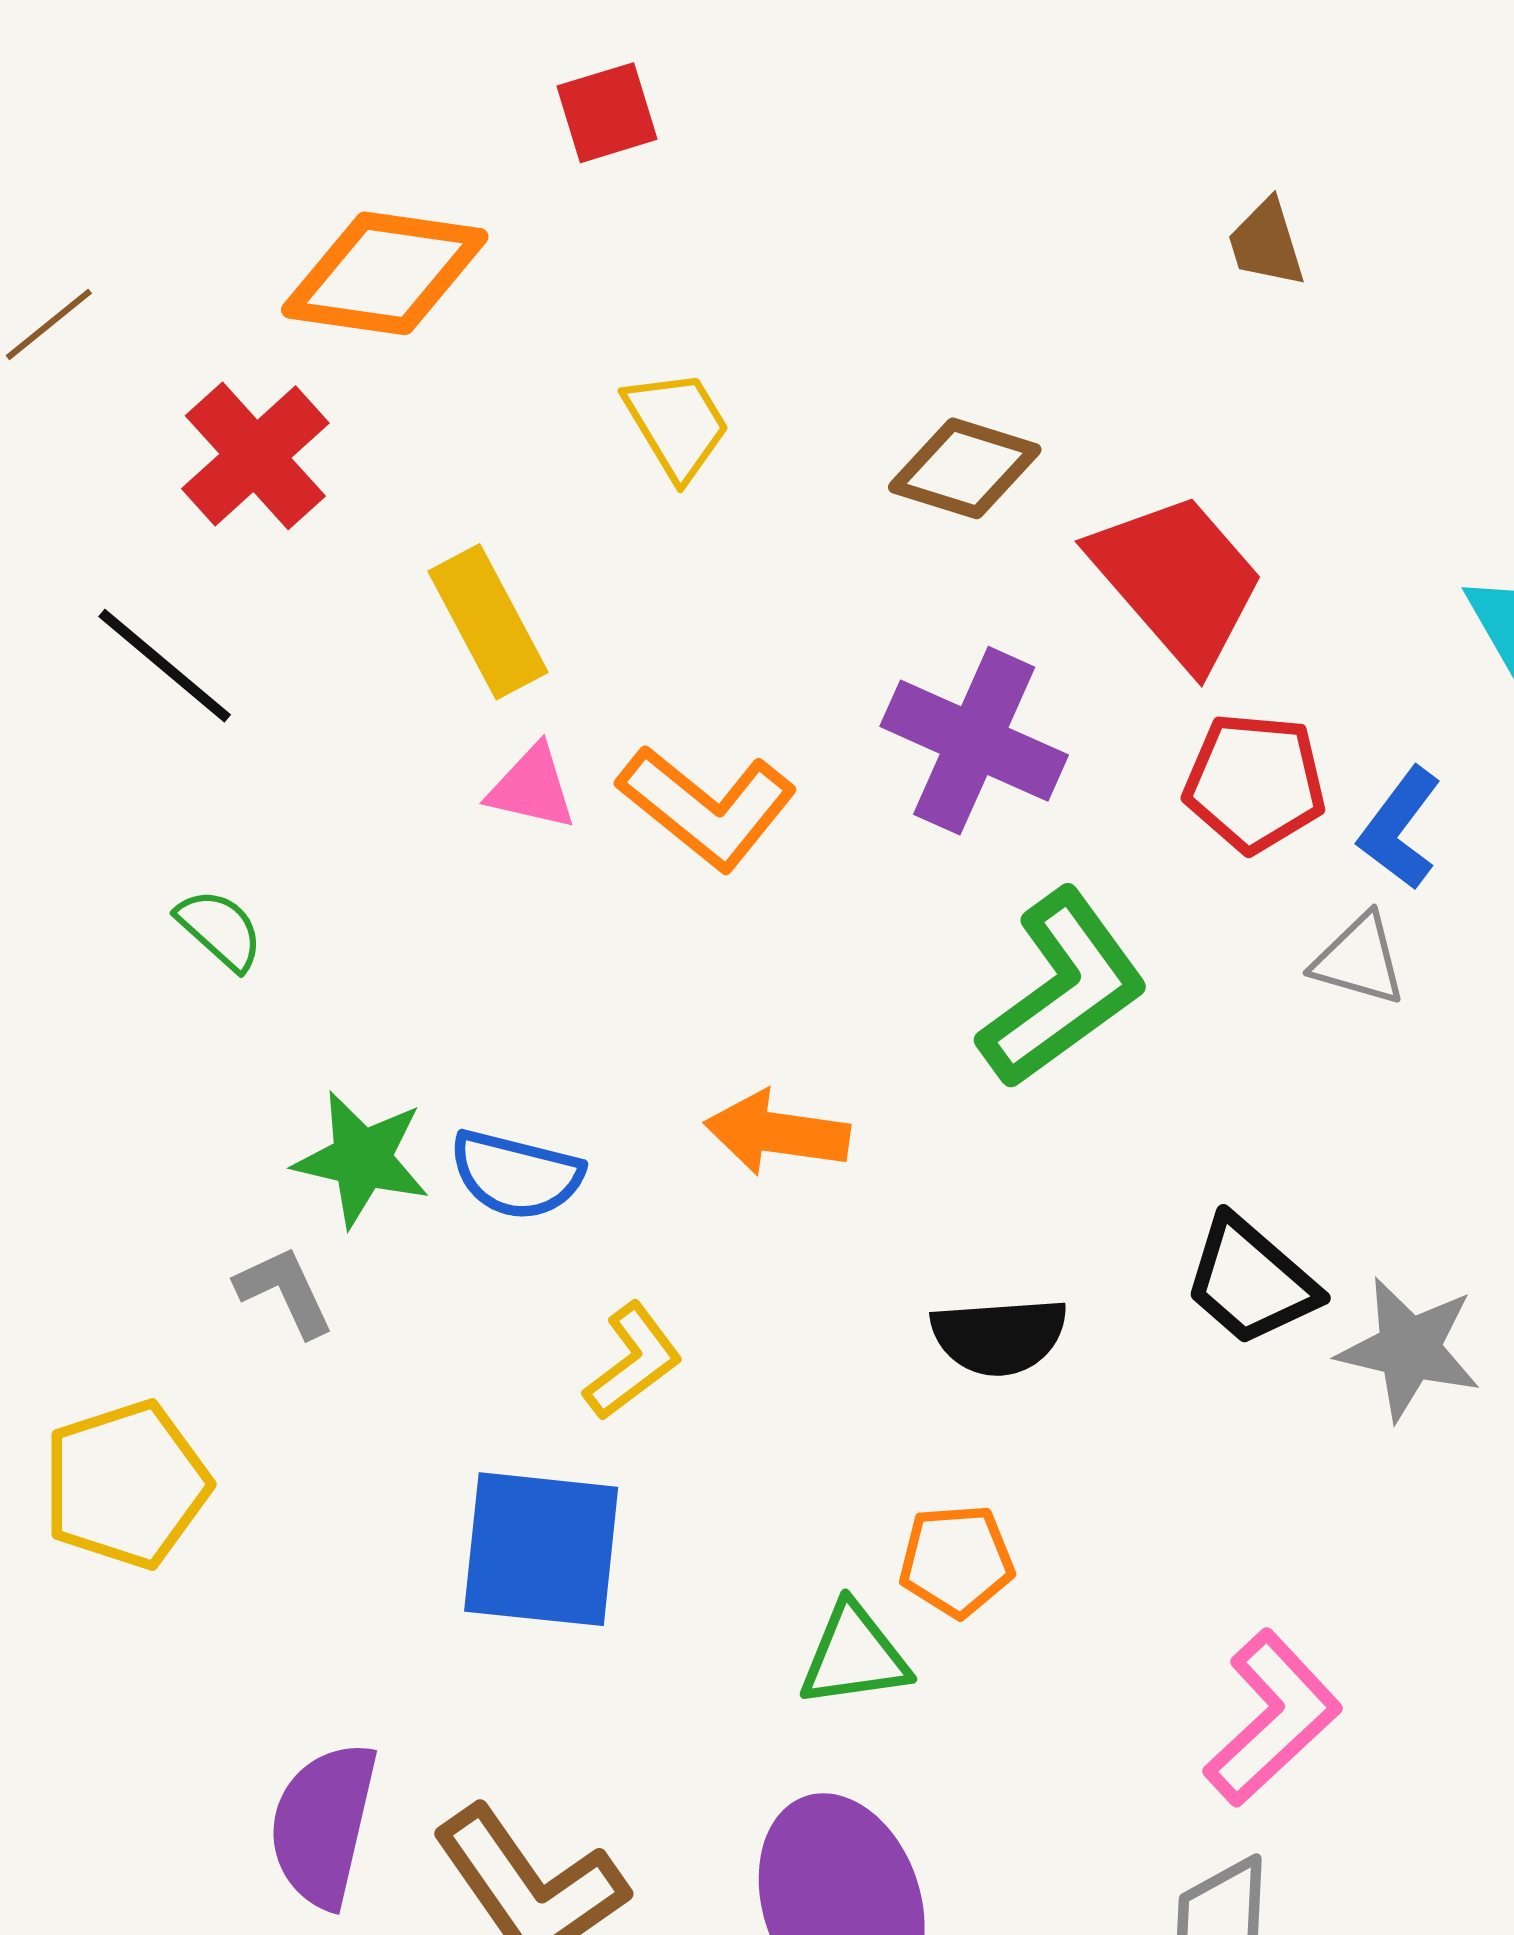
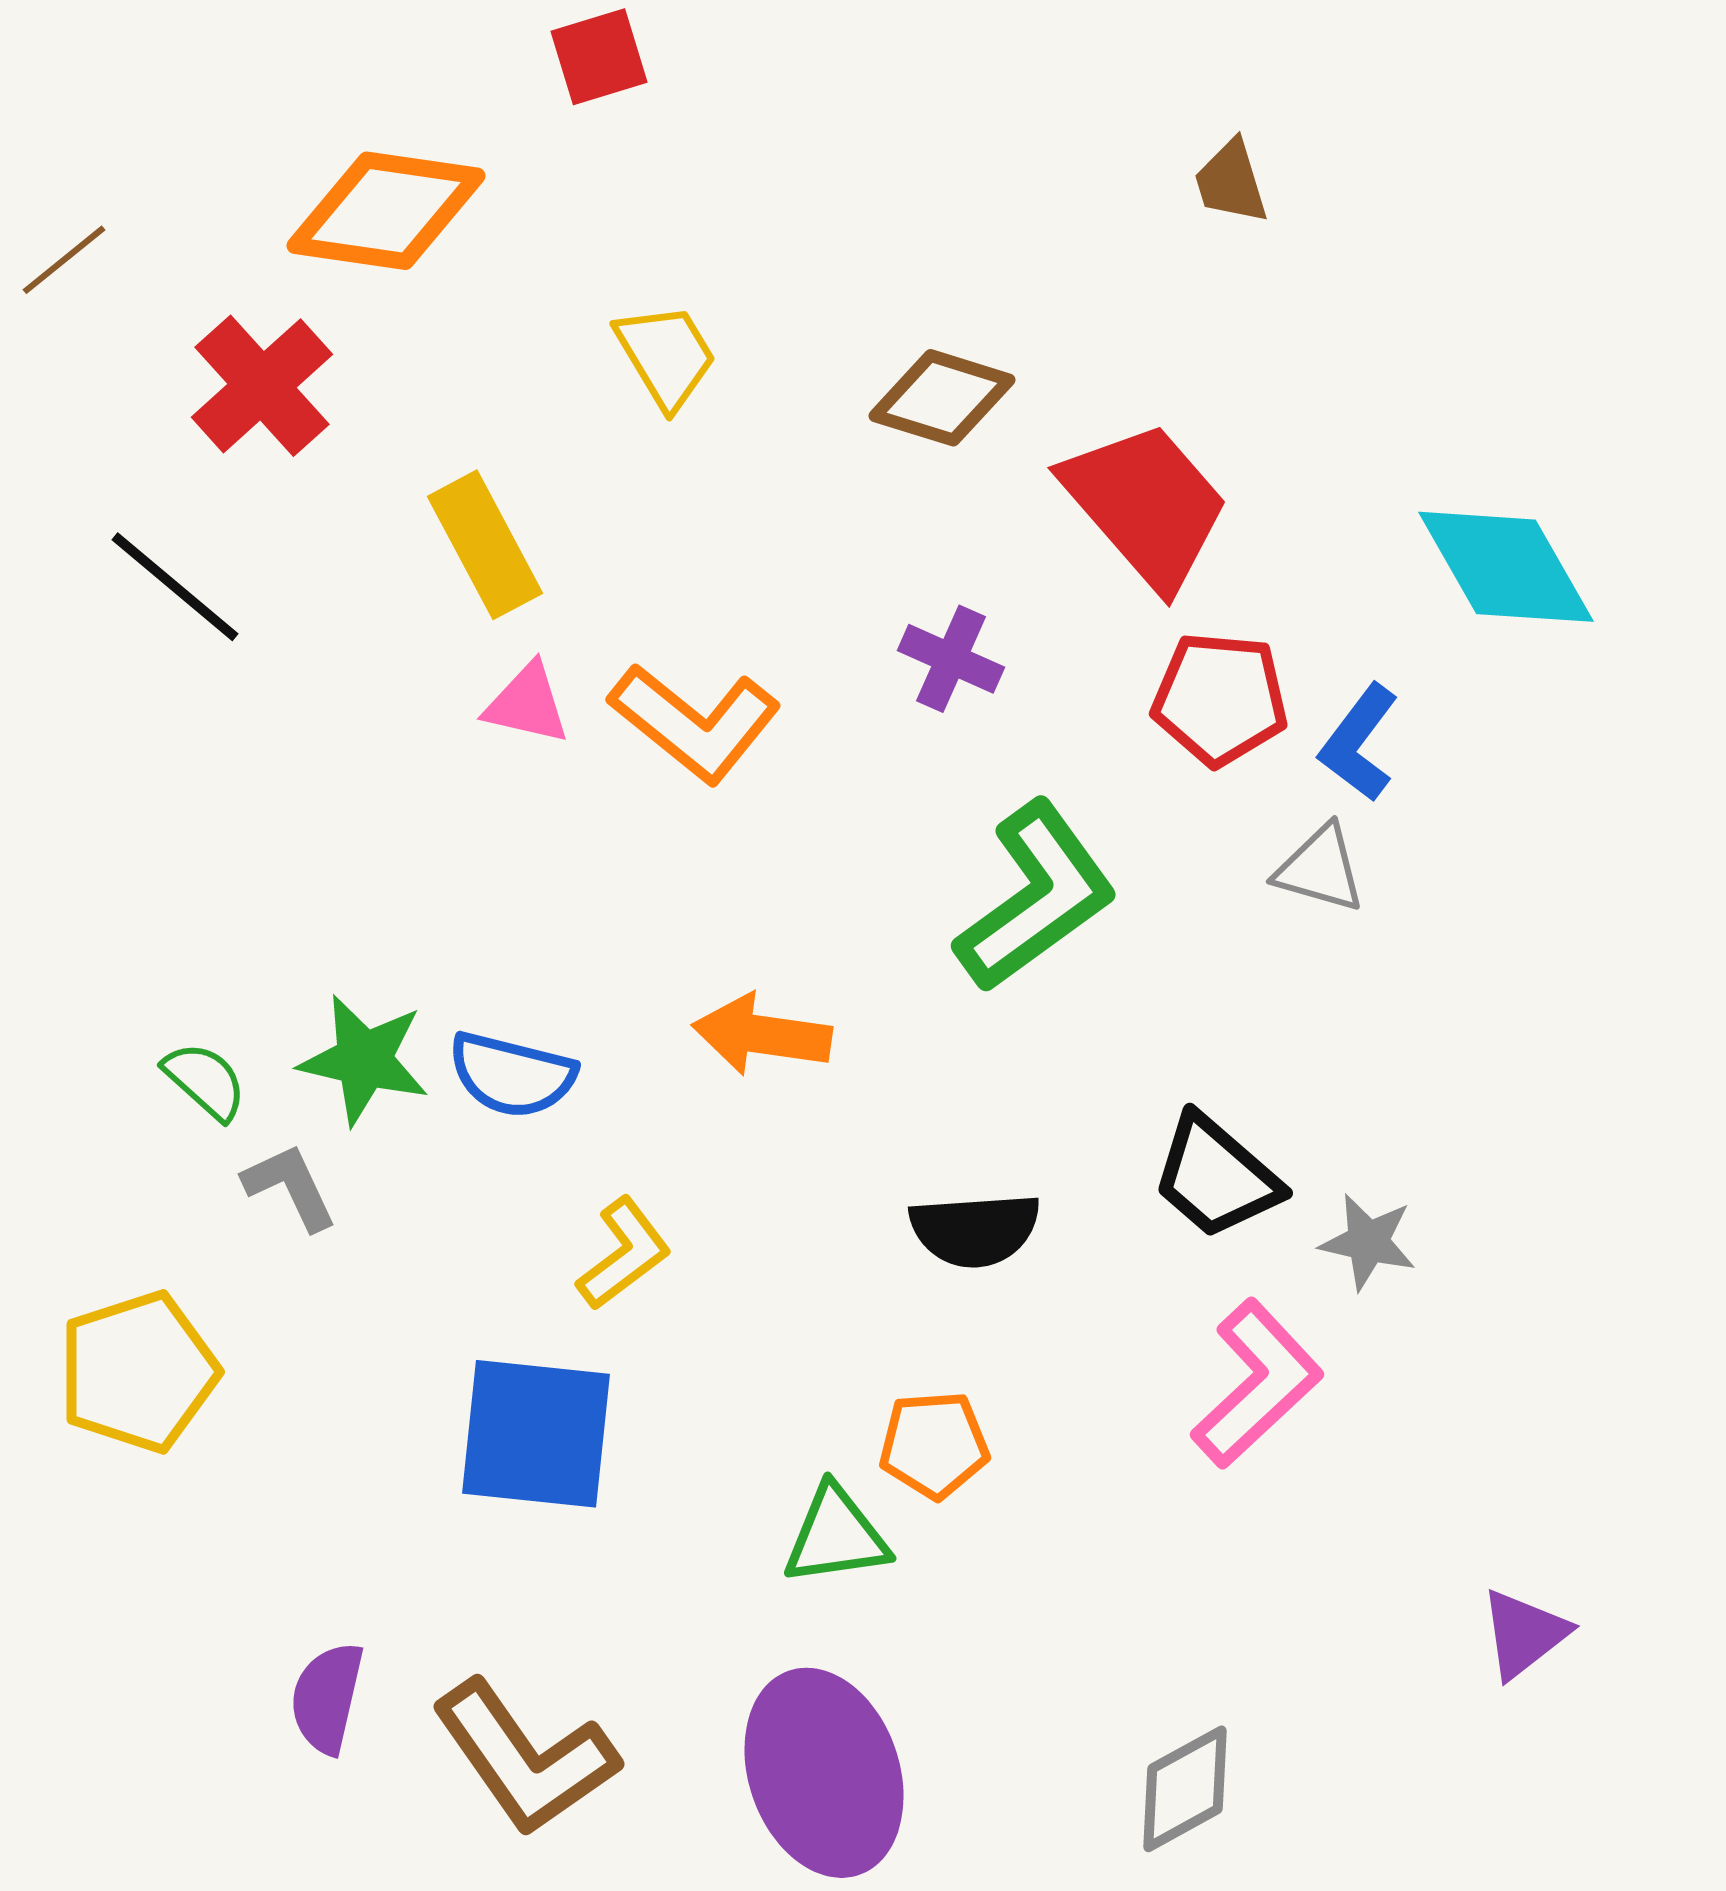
purple cross: (974, 741) -> (951, 659), size x0.6
green semicircle: (220, 929) -> (205, 1081), moved
gray star: (1409, 1349) -> (1368, 1242), size x0.7
pink L-shape: (1273, 1718) -> (1257, 1384), moved
purple semicircle: (323, 1825) -> (327, 1698), size x0.7

